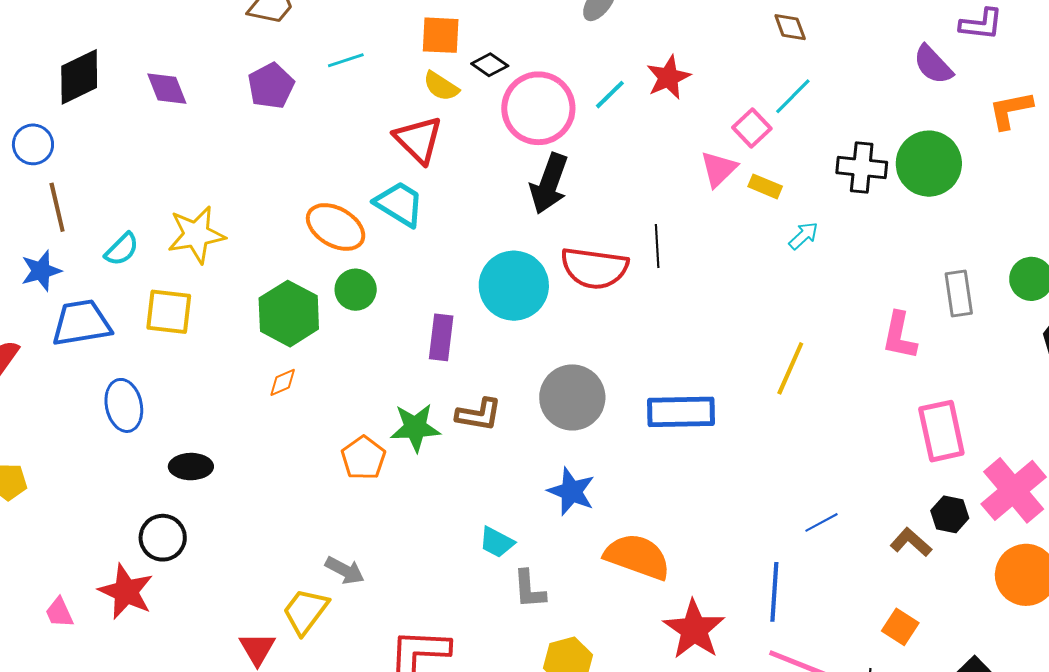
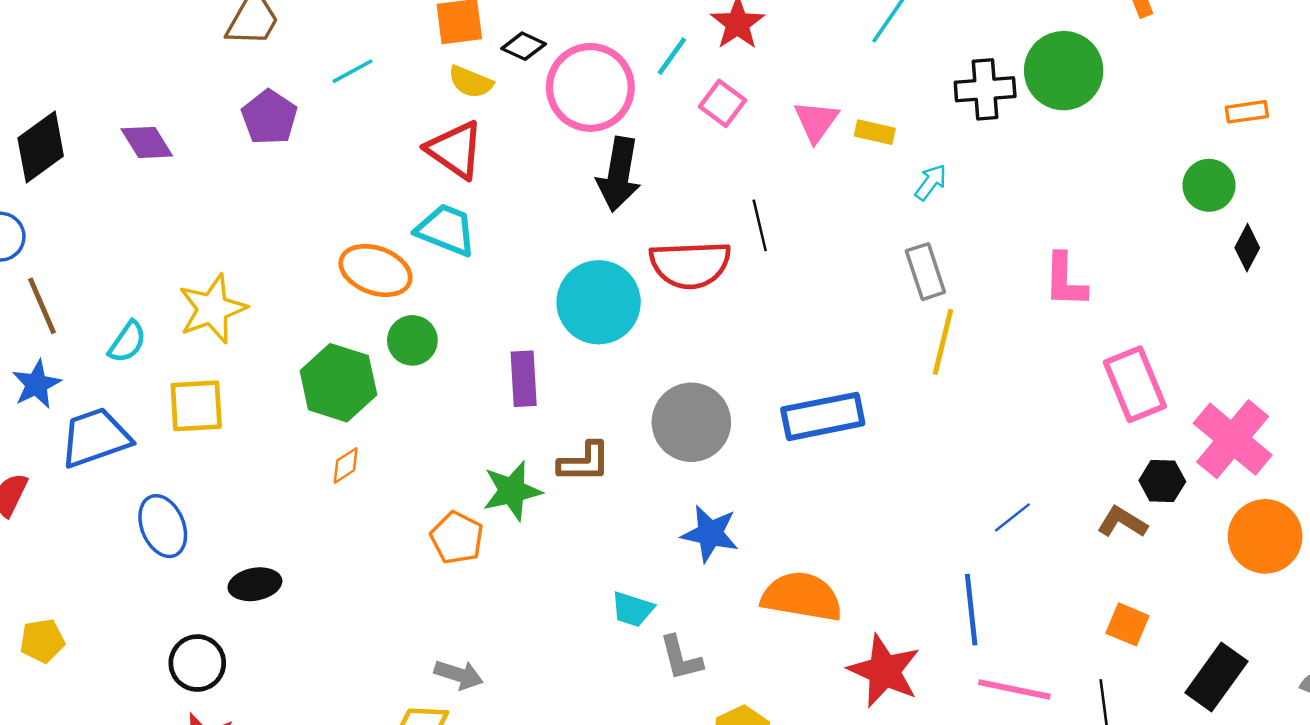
pink square: (752, 128) -> (722, 103), moved
gray rectangle: (959, 294) -> (925, 272), moved
black circle: (163, 538) -> (197, 663), moved

